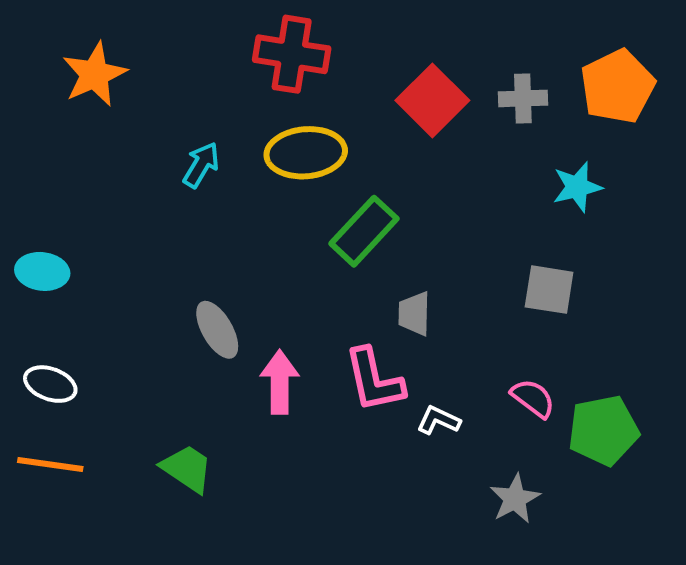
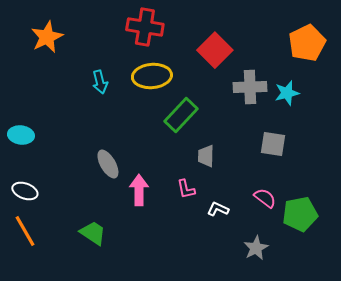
gray cross: (523, 98) -> (250, 87), moved, size x1.4
cyan arrow: (201, 165) -> (100, 82), turned 135
pink L-shape: (374, 380) -> (186, 189), size x0.6
orange line: (50, 465) -> (25, 231), turned 52

